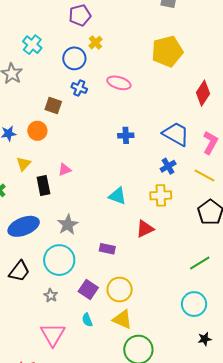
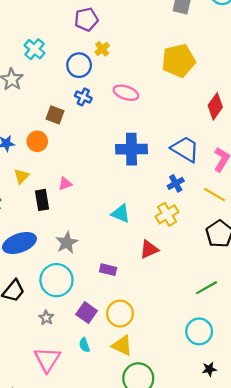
blue cross: (126, 135) -> (131, 149), size x1.8
yellow cross: (161, 195) -> (167, 214), turned -30

